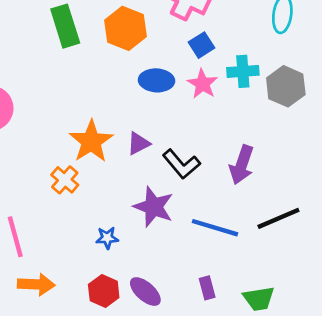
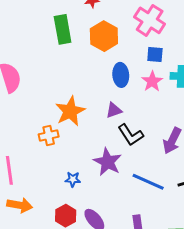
blue square: (201, 45) -> (155, 54), turned 30
blue ellipse: (157, 80) -> (121, 75), turned 75
purple triangle: (139, 143) -> (114, 110), moved
orange cross: (65, 180) -> (49, 135), turned 30

